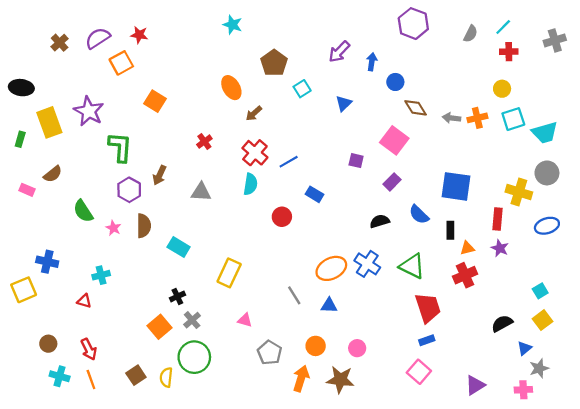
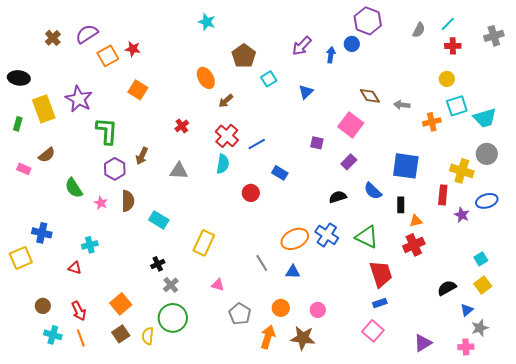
red star: (139, 35) -> (133, 49), moved
blue circle: (395, 82) -> (352, 44), moved
orange cross: (477, 118) -> (432, 122), moved
purple star: (500, 248) -> (462, 215), moved
orange square: (159, 327) -> (121, 304), moved

